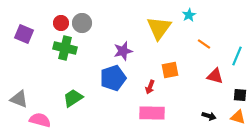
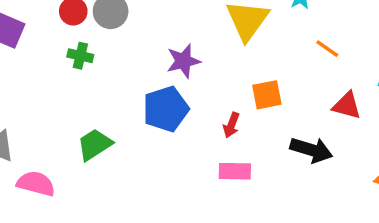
green cross: (65, 48) -> (80, 56), size x0.6
pink rectangle: (152, 113) -> (235, 171), size x0.7
black arrow: (209, 116) -> (311, 150), moved, size x1.6

